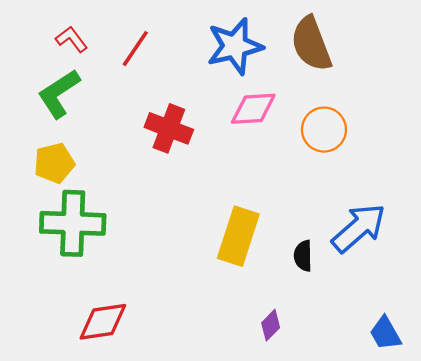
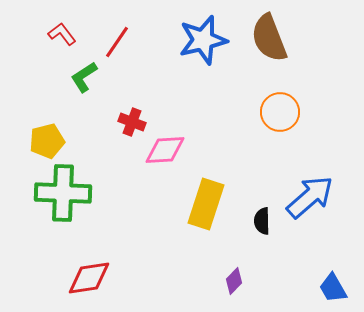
green L-shape: (59, 94) -> (84, 77), moved, size x0.7
pink diamond: (253, 109) -> (165, 150), moved
red cross: (169, 128) -> (132, 122), moved, size x0.7

